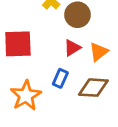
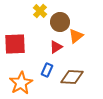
orange triangle: (99, 52) -> (76, 36), moved

